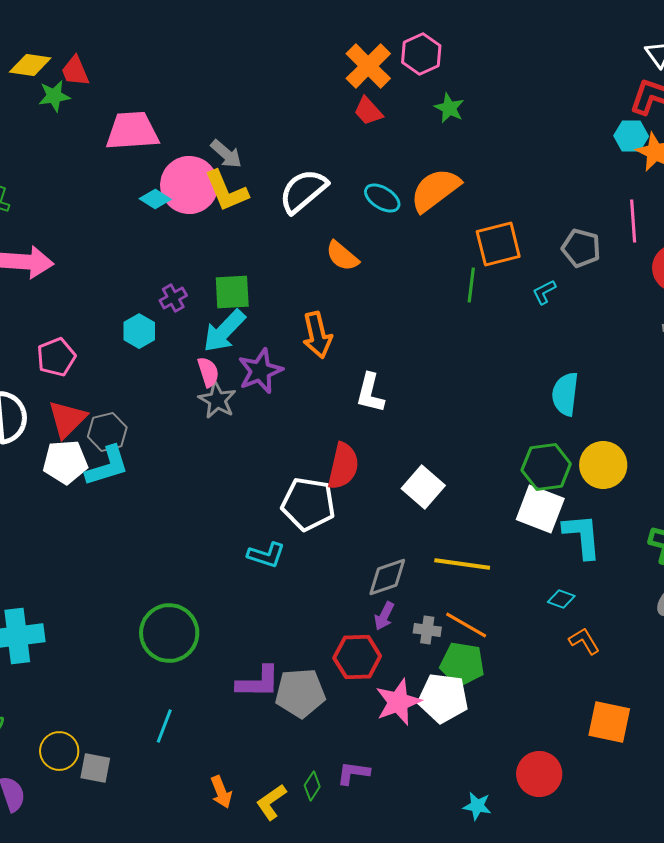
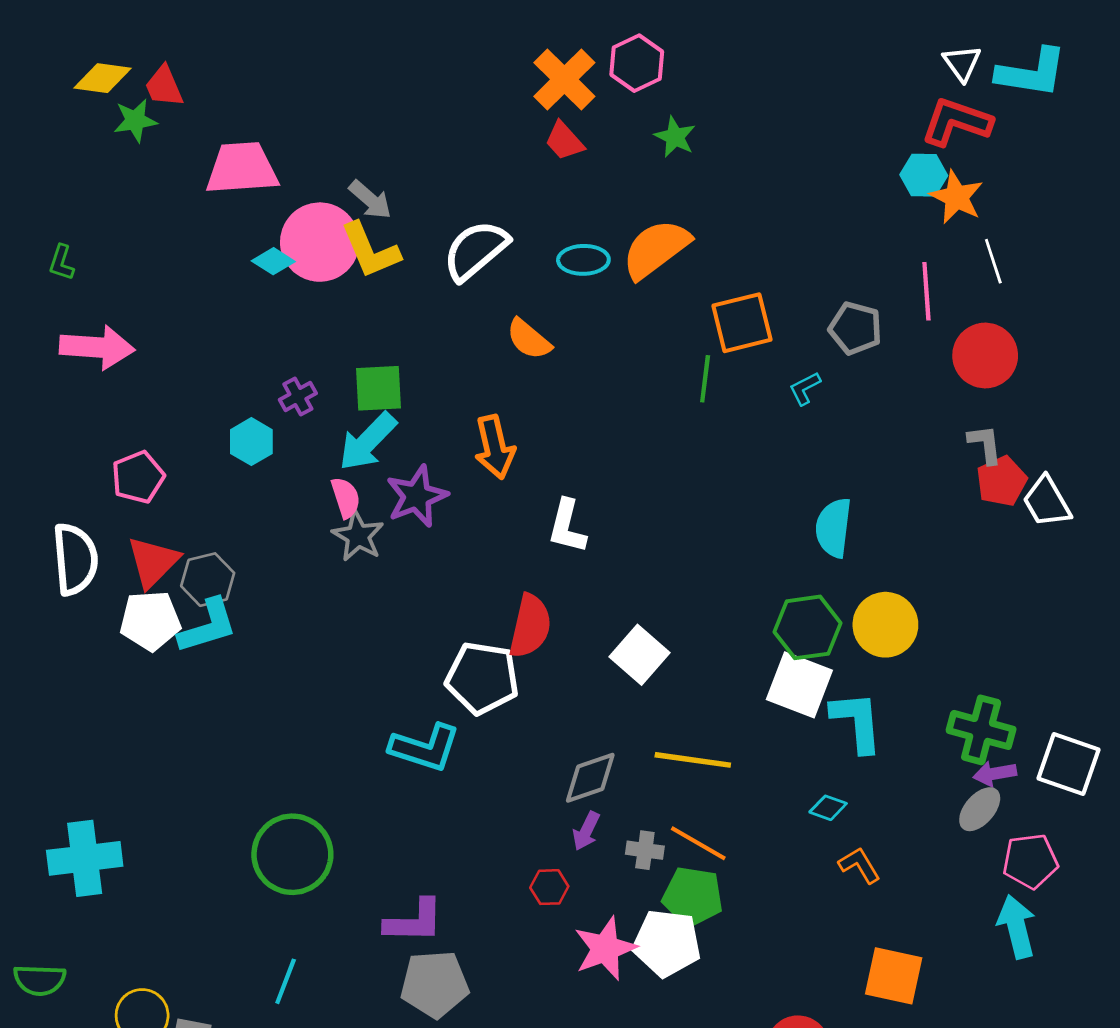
cyan ellipse: (382, 198) -> (583, 260), turned -33
cyan L-shape: (266, 555) -> (425, 748), size x1.4
red hexagon: (357, 657) -> (549, 887), size x0.6
gray pentagon: (300, 693) -> (435, 984), moved

